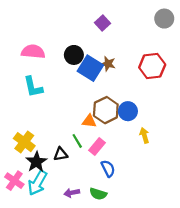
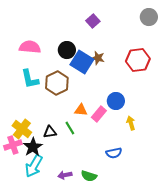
brown hexagon: (106, 110) -> (57, 83), moved
pink rectangle: (97, 146) -> (99, 114), moved
black triangle: (61, 154) -> (50, 132), moved
blue semicircle: (108, 168) -> (114, 153), moved, turned 105
pink cross: (14, 181) -> (13, 145), moved, turned 36

